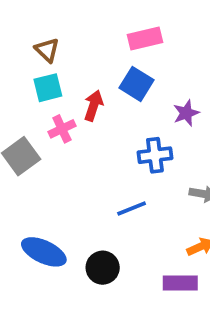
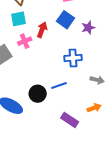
purple star: (186, 113) -> (88, 28), moved
black circle: (103, 268) -> (38, 94), moved
purple rectangle: (180, 283) -> (70, 120), moved, turned 30

